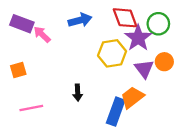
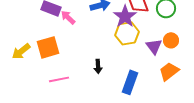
purple star: (138, 38) -> (125, 16), moved
orange square: (18, 70) -> (48, 47), size x1.6
orange trapezoid: (132, 97) -> (169, 71), moved

